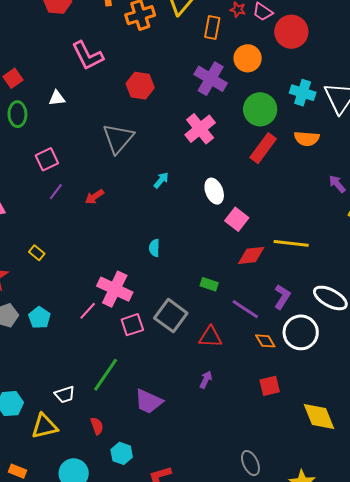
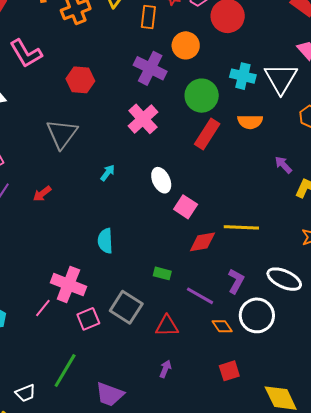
cyan semicircle: (154, 248) -> (105, 241), size x1.4

